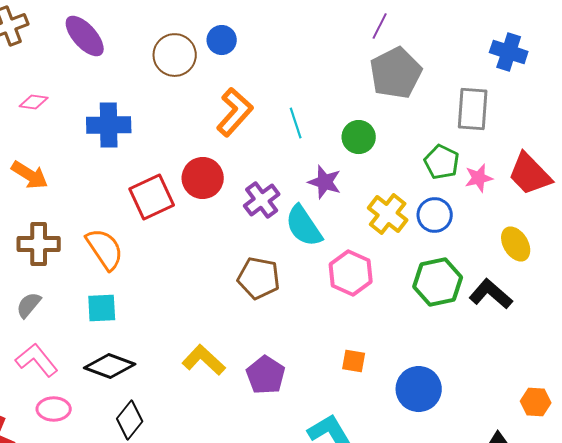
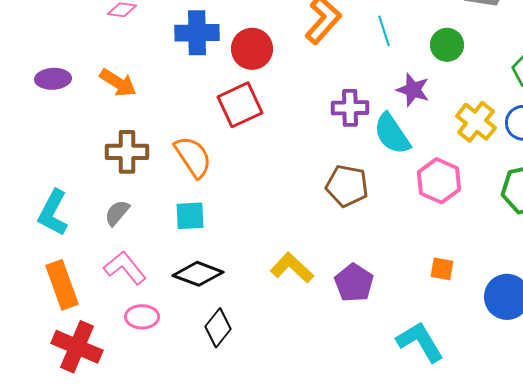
red circle: (203, 178) -> (252, 49), moved
purple cross: (262, 200) -> (350, 108), turned 36

